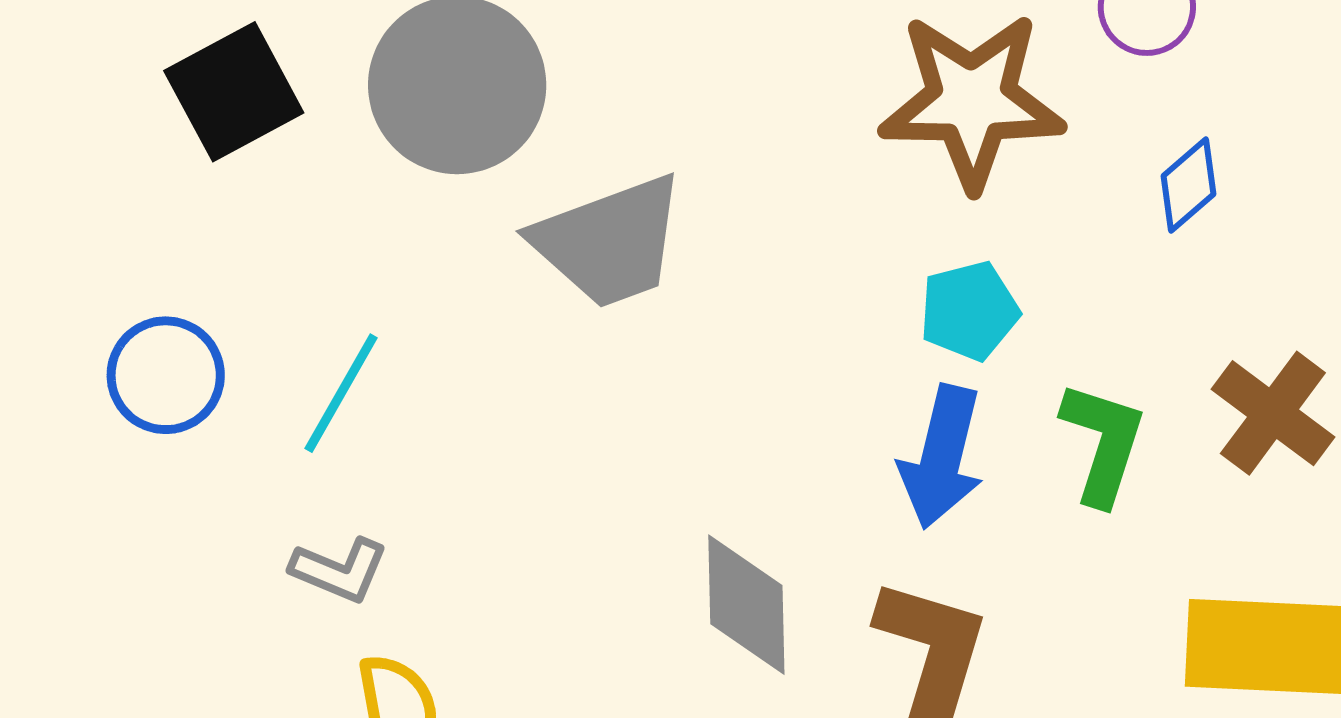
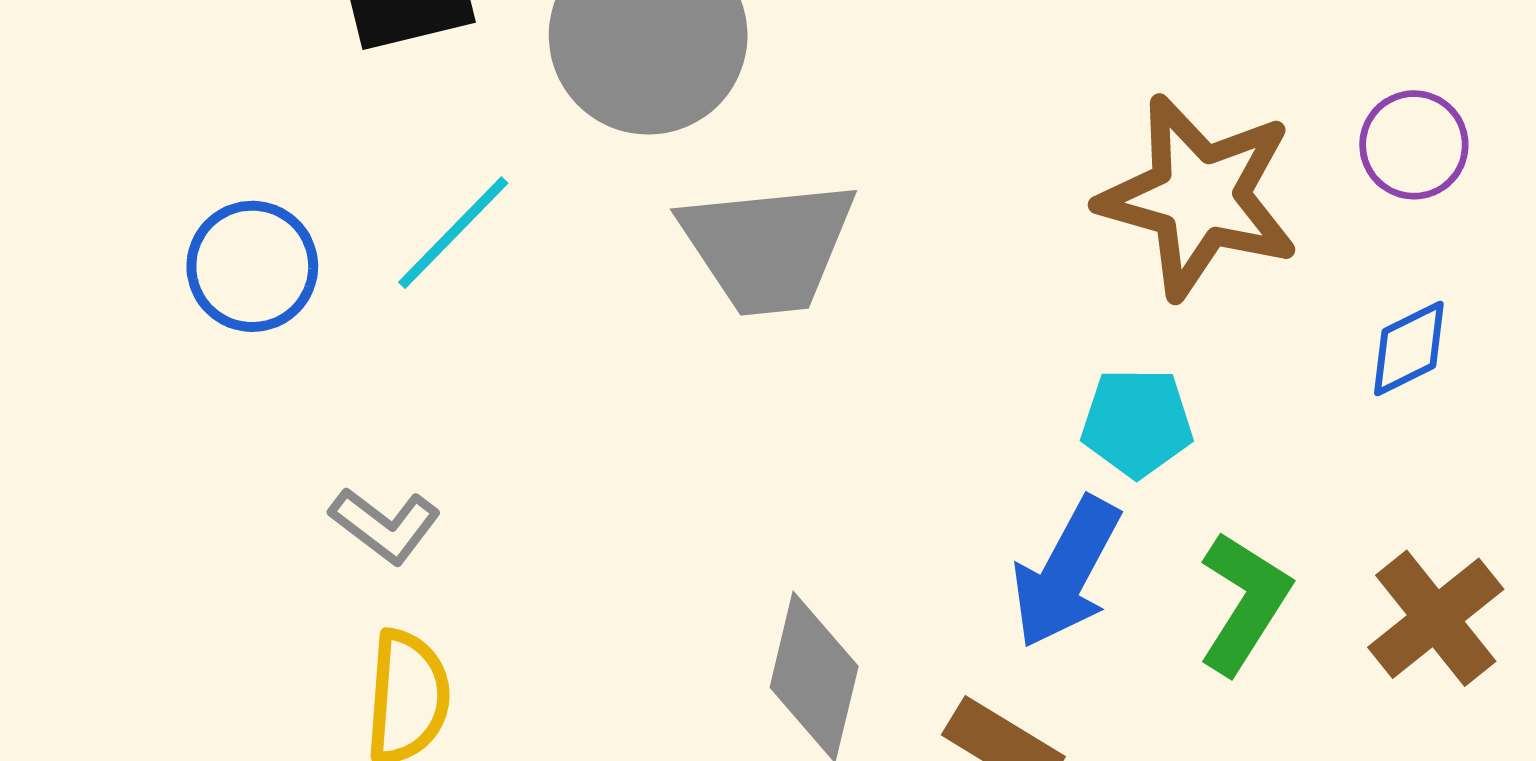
cyan line: (341, 393) -> (453, 233), moved

